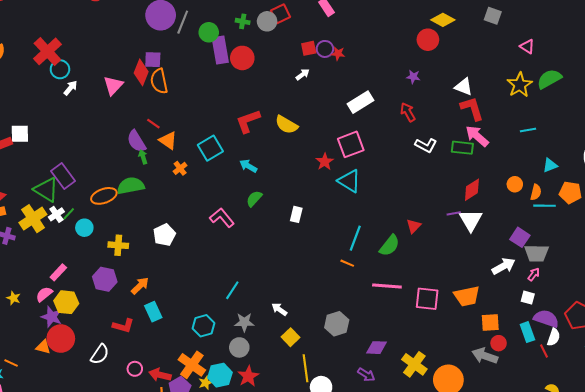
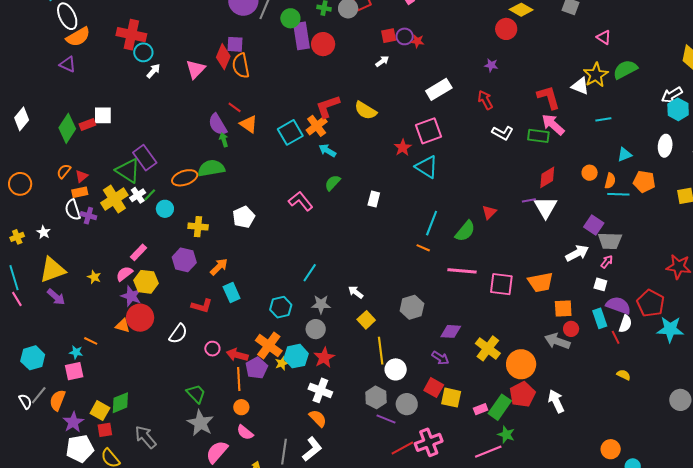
red cross: (47, 51) -> (131, 35), turned -36
white triangle: (464, 87) -> (580, 86), moved
orange cross: (180, 168) -> (317, 126), moved, size x1.5

